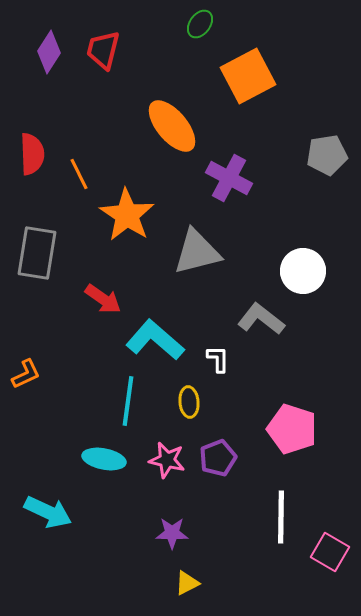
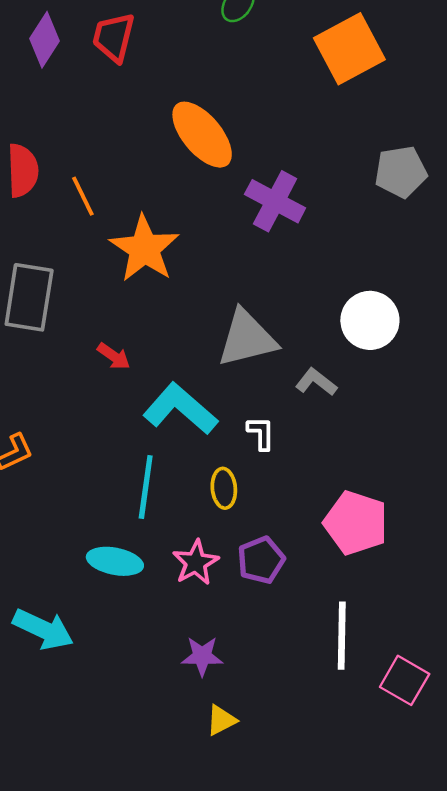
orange square: (248, 76) -> (349, 49), moved
gray triangle: (197, 252) -> (247, 338), moved
red arrow: (103, 299) -> (114, 356), size x0.7
gray L-shape: (261, 319) -> (316, 382), size x0.7
pink star: (167, 460) -> (196, 563), turned 30

